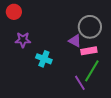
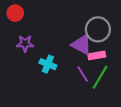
purple triangle: (75, 41) -> (82, 45), size x1.5
purple line: (80, 83) -> (83, 74), moved

